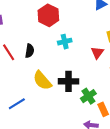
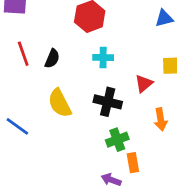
black cross: (69, 81) -> (108, 102), moved
blue line: (17, 104) -> (17, 126), turned 54

